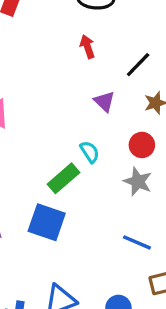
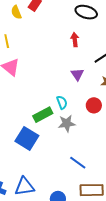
gray star: (138, 181) -> (67, 123), moved, turned 30

